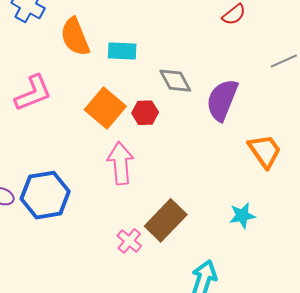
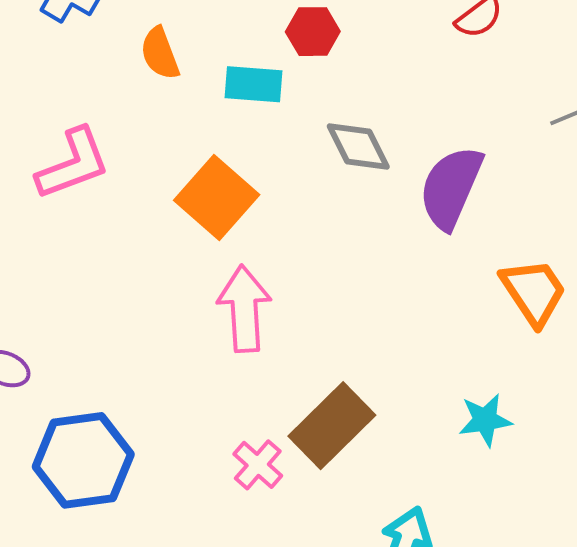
orange semicircle: (75, 37) -> (160, 53), size x0.7
red hexagon: (145, 113) -> (313, 32), moved
blue hexagon: (45, 195) -> (83, 460), moved

